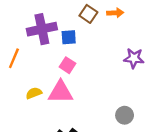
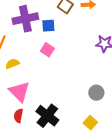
pink triangle: (61, 92) -> (19, 92), moved, turned 45
yellow semicircle: (34, 93) -> (12, 64), moved

